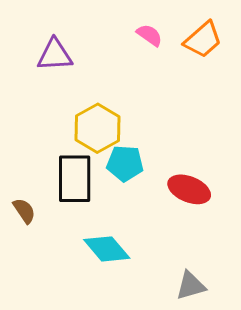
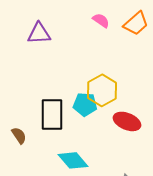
yellow hexagon: (98, 128) -> (102, 90), moved

